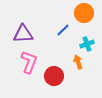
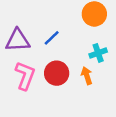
blue line: (63, 30) -> (52, 38), moved
red circle: (54, 76) -> (57, 73), moved

